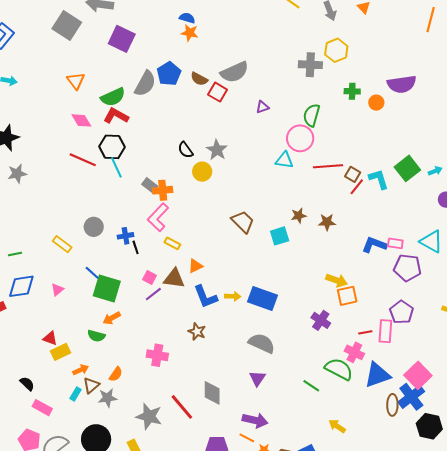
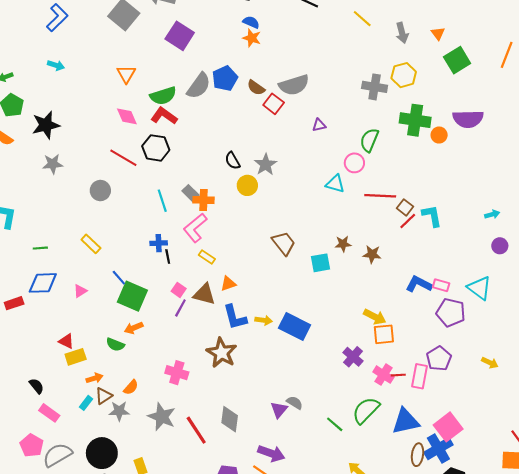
green cross: (352, 91) -> (415, 120), size x1.8
pink circle: (300, 138) -> (354, 163), size x0.7
cyan line: (116, 167) -> (162, 201), moved
green square: (407, 168) -> (457, 60), moved
gray circle: (94, 227) -> (100, 191), moved
purple line: (153, 294) -> (180, 308), turned -30
brown star: (197, 332) -> (222, 353), size x1.6
gray semicircle: (262, 343) -> (295, 403), moved, size x0.6
pink cross: (354, 352) -> (383, 375), moved
green semicircle: (339, 369) -> (366, 410), turned -80
gray star: (149, 416) -> (162, 417), moved

